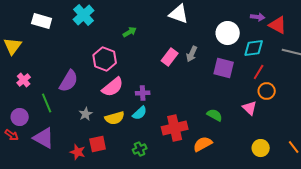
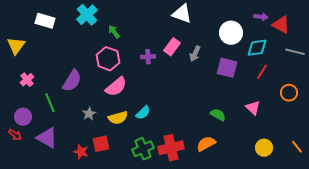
green arrow: (130, 32) -> (114, 32), moved, turned -96
pink rectangle: (170, 57) -> (172, 47), moved
orange circle: (267, 91) -> (289, 93), moved
purple cross: (143, 93) -> (148, 57), moved
red cross: (175, 128) -> (171, 148), moved
green cross: (140, 149) -> (143, 149), size x1.5

